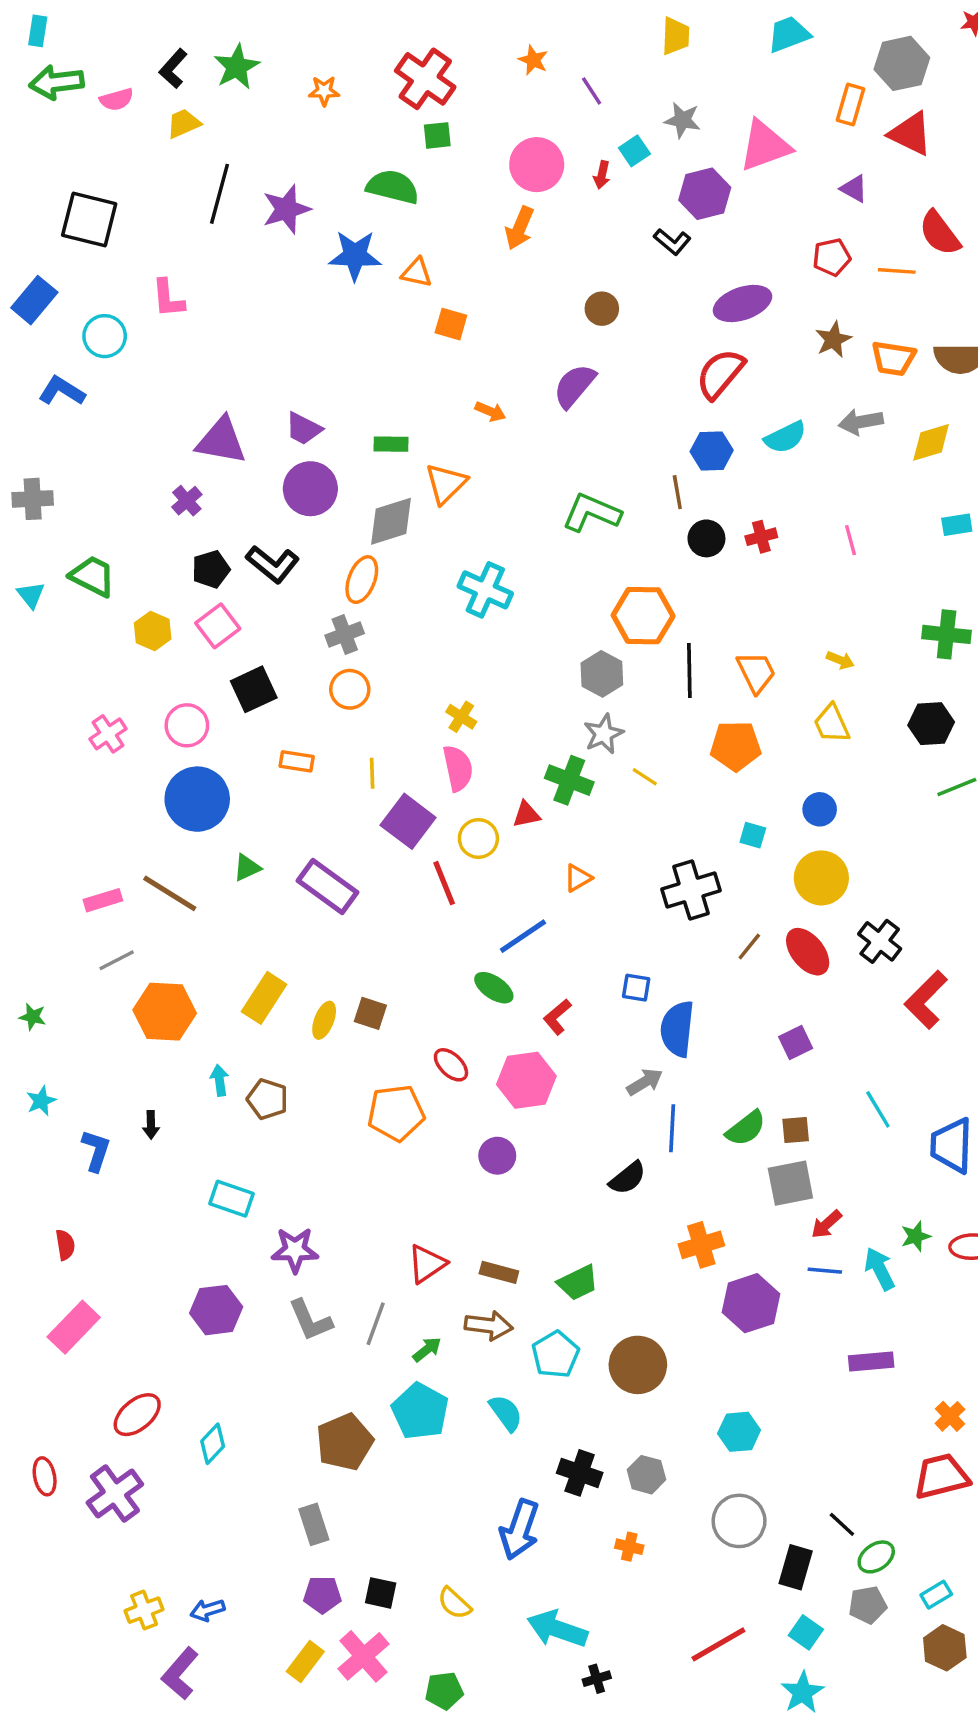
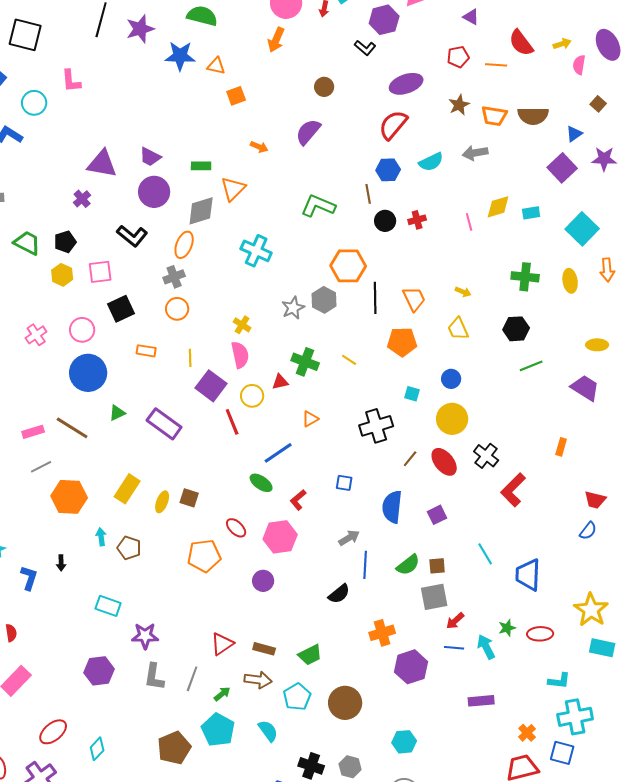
orange square: (451, 324) -> (236, 96), turned -36
yellow diamond: (931, 442) -> (498, 207), moved
black pentagon: (211, 569) -> (65, 242), moved
pink square: (218, 626) -> (100, 272), turned 30
gray star: (604, 734) -> (293, 308), moved
blue semicircle: (677, 1029) -> (392, 507), moved
gray L-shape: (310, 1320) -> (154, 677), turned 32

